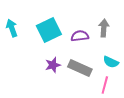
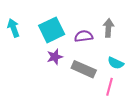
purple star: (53, 65) -> (55, 57), moved

